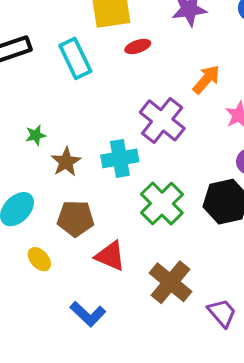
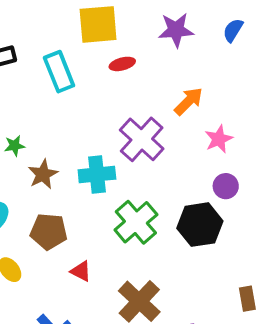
red triangle: (110, 256) -> (81, 271), size x0.7

